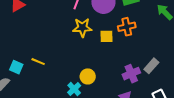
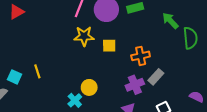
orange cross: (127, 27) -> (141, 56), moved
yellow line: (38, 62) -> (37, 71), turned 48

